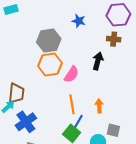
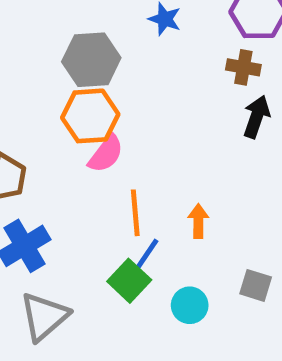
black arrow: (98, 61) -> (257, 117), moved
pink semicircle: (71, 74) -> (106, 154), moved
gray square: (113, 130) -> (256, 285), moved

